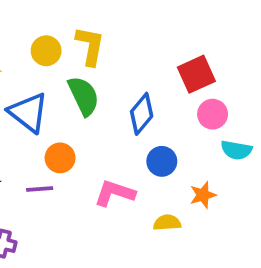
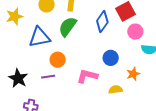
green semicircle: (84, 96) -> (68, 27), turned -115
blue triangle: (28, 113) -> (39, 37), turned -45
blue diamond: (142, 114) -> (102, 21), moved

